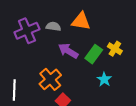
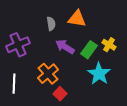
gray semicircle: (53, 26) -> (51, 24), turned 72
purple cross: (27, 31) -> (18, 45), moved
cyan star: (104, 79) -> (99, 74), size x1.6

